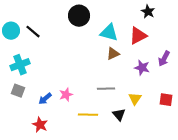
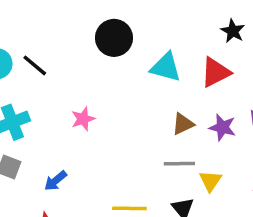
brown triangle: (113, 54) -> (183, 124), moved
gray line: (106, 89) -> (179, 164), moved
pink star: (66, 95) -> (83, 119), moved

